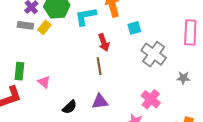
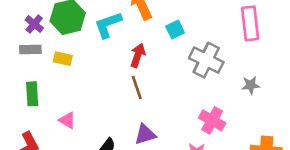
yellow rectangle: (44, 27) -> (63, 59), moved, turned 72
red arrow: (104, 42) -> (138, 55), turned -132
green rectangle: (19, 71) -> (32, 94), moved

